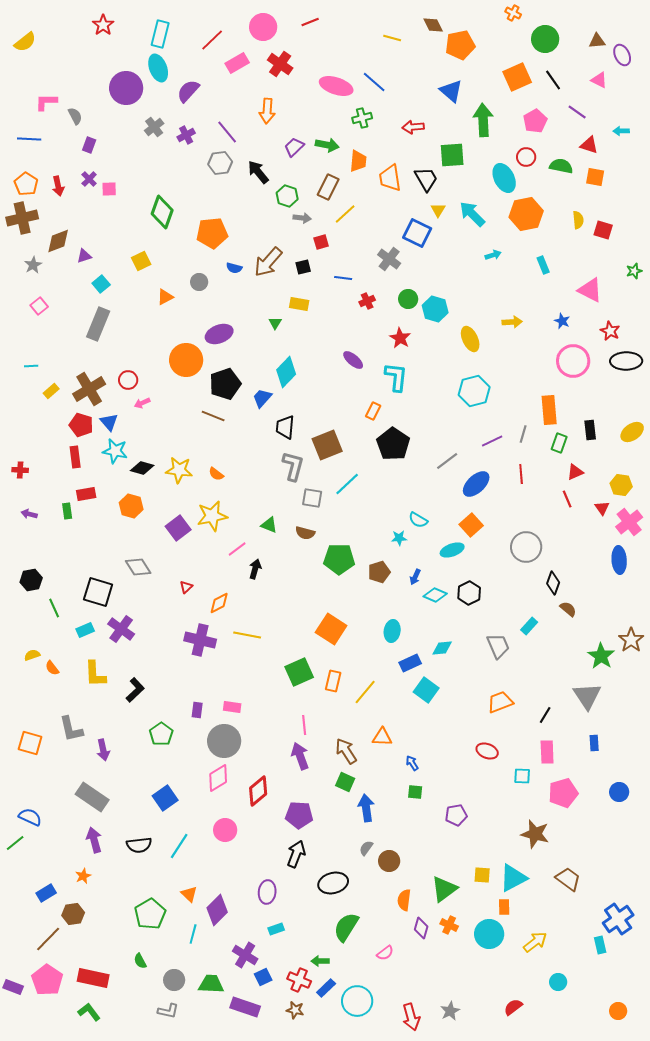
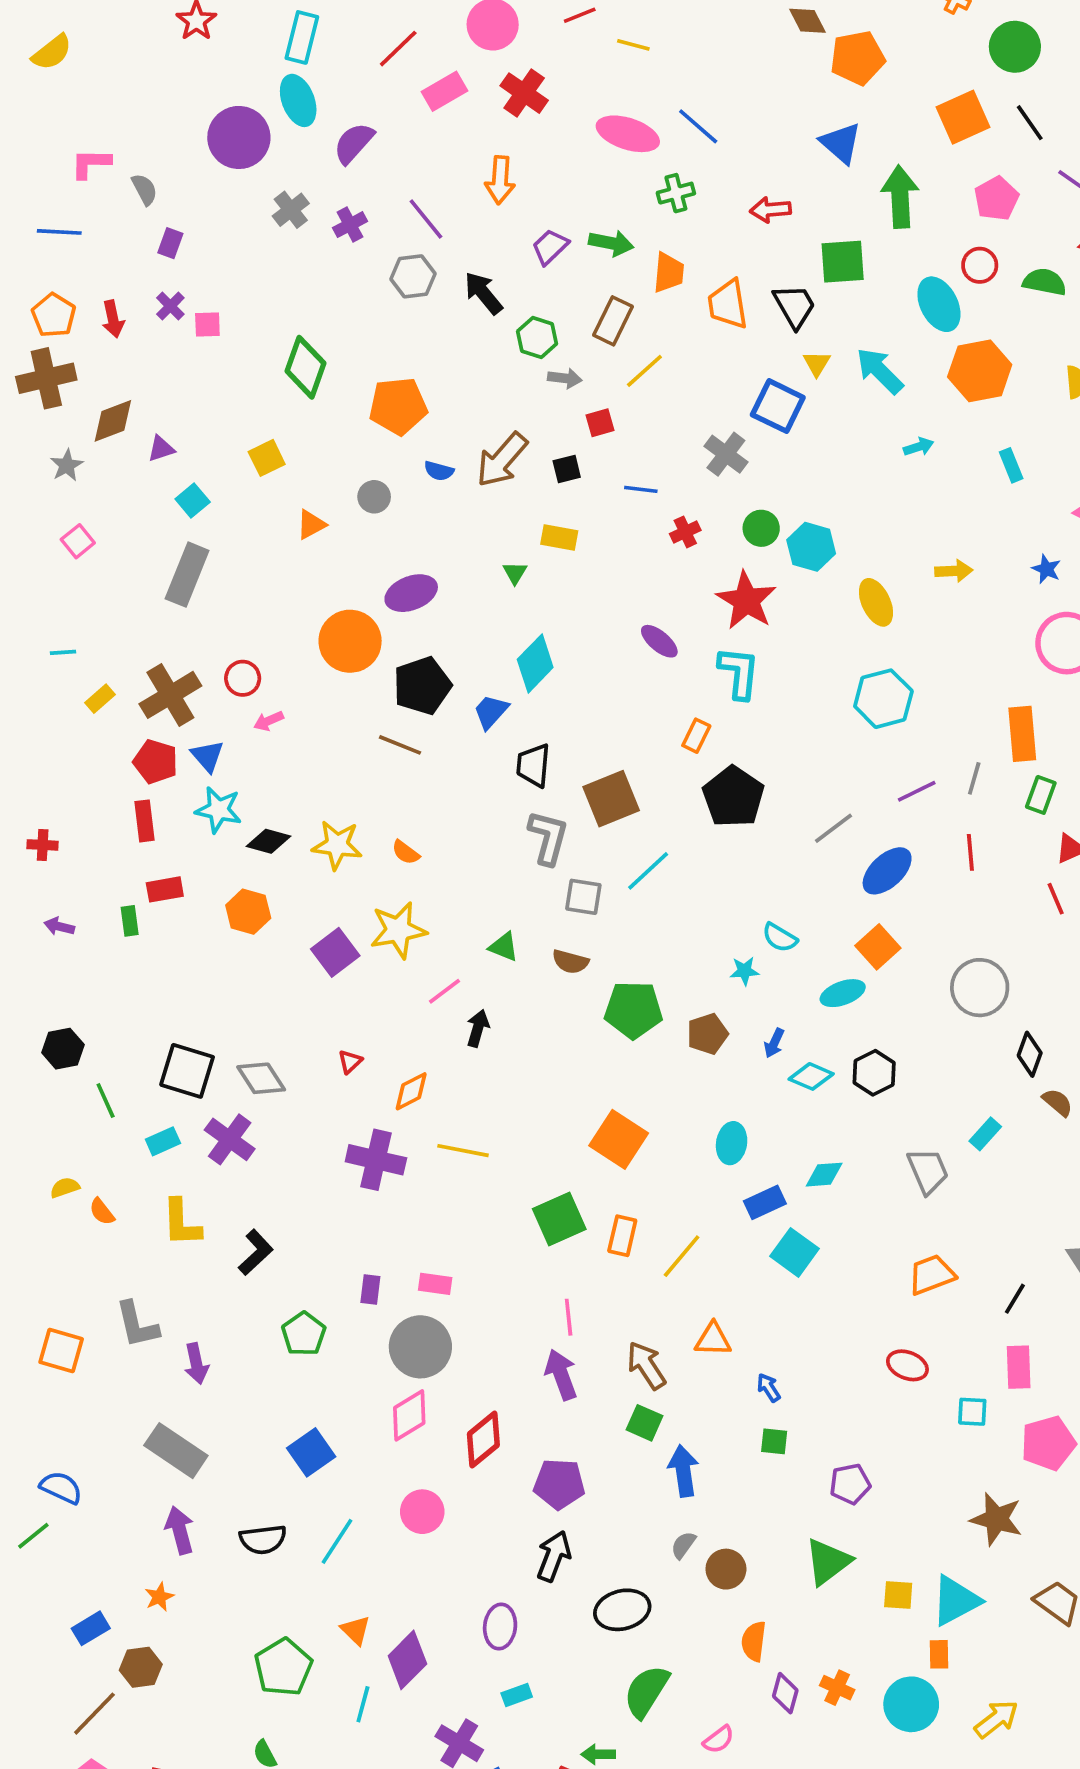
yellow line: (392, 38) -> (633, 45), moved
red star: (400, 338) -> (746, 600), size x1.5
gray diamond: (138, 567) -> (261, 1078), moved
green triangle: (444, 889) -> (828, 1562), moved

